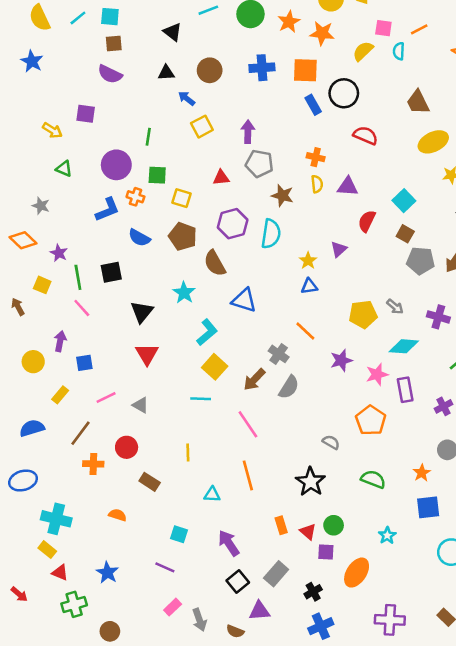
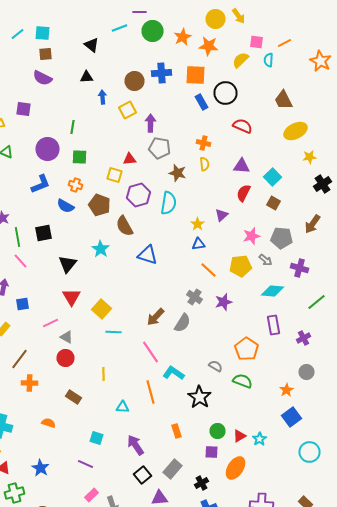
brown circle: (210, 70) -> (134, 81), moved
blue arrow: (187, 98) -> (102, 97), turned 48
yellow square: (202, 127) -> (128, 110), moved
purple triangle: (348, 187) -> (242, 166), moved
orange cross: (135, 197) -> (76, 185), moved
yellow square: (181, 198) -> (114, 175), moved
gray pentagon: (420, 261) -> (282, 238), moved
orange line: (305, 331) -> (208, 270), moved
cyan L-shape: (207, 332) -> (174, 373), moved, turned -105
gray cross: (279, 354) -> (194, 297), moved
yellow square: (215, 367) -> (102, 309), moved
pink star: (377, 374) -> (252, 236), moved
pink line: (106, 397) -> (50, 323), moved
red circle: (127, 447) -> (66, 358), moved
green semicircle: (373, 479) -> (242, 381), moved
blue square: (428, 507) -> (292, 417), turned -30
red triangle: (308, 532) -> (240, 436), moved, turned 48

